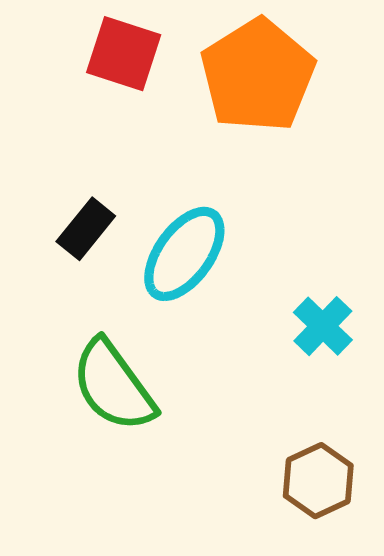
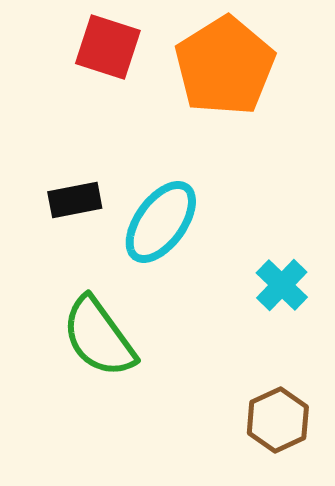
black rectangle: (86, 229) -> (75, 200), turned 40

